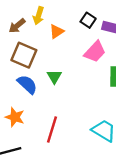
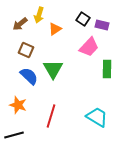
brown square: (24, 55) -> (26, 50), size x0.7
green triangle: (54, 77) -> (53, 69), size x1.5

